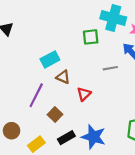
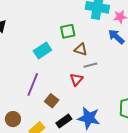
green square: (91, 37) -> (68, 31), moved
gray line: (110, 68) -> (90, 65), moved
brown triangle: (63, 77) -> (81, 49), moved

